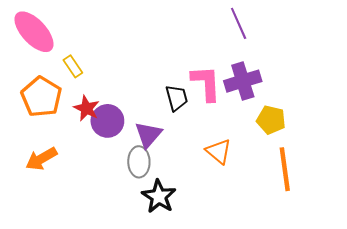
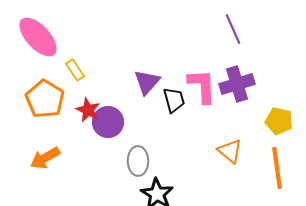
yellow pentagon: (271, 120) -> (279, 121), moved
purple triangle: (148, 135) -> (147, 82), moved
orange triangle: (219, 151) -> (230, 151), moved

